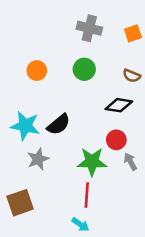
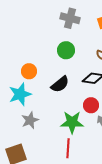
orange circle: (37, 71) -> (29, 71), moved
black semicircle: (59, 124) -> (60, 84), moved
cyan star: (25, 126) -> (20, 94), turned -30

